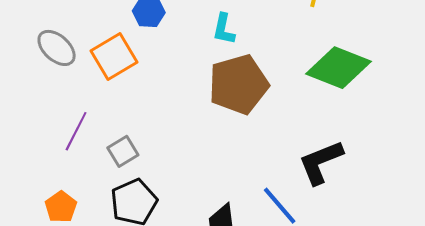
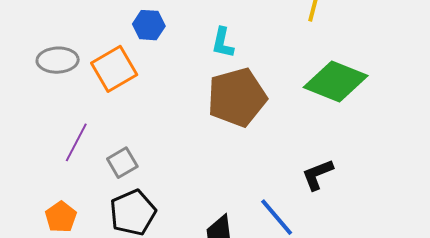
gray ellipse: (57, 48) -> (58, 60), turned -45
black L-shape: (321, 162) -> (317, 175), size x0.7

